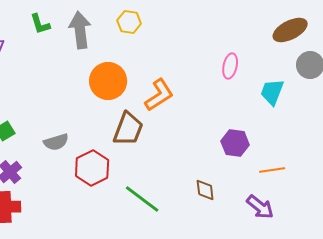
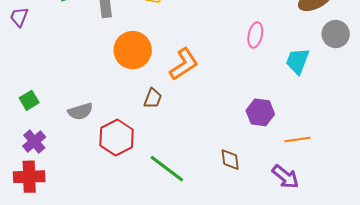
brown trapezoid: (128, 129) -> (153, 98), size x0.6

